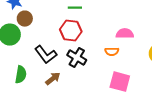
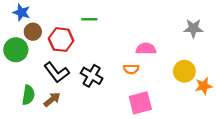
red hexagon: (71, 31) -> (61, 40), moved
brown arrow: (53, 79) -> (52, 100), moved
pink square: (120, 82) -> (140, 103), turned -30

